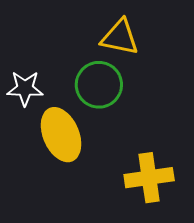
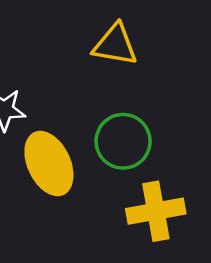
green circle: (99, 85) -> (123, 141), moved

